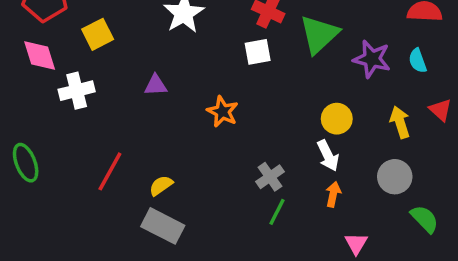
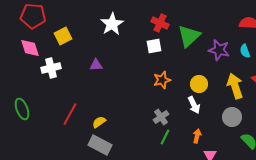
orange star: (222, 112) -> (162, 80), moved, turned 30
yellow arrow: (400, 122) -> (235, 86), size x1.4
orange arrow: (333, 194) -> (197, 136), moved

